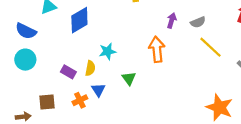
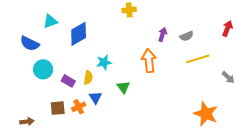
yellow line: (211, 47) -> (198, 59), turned -60
cyan circle: (25, 60) -> (43, 69), moved
brown square: (47, 102) -> (58, 108), moved

